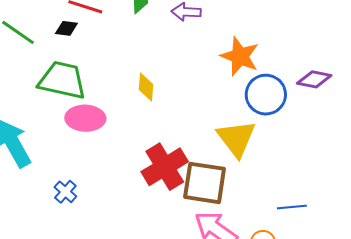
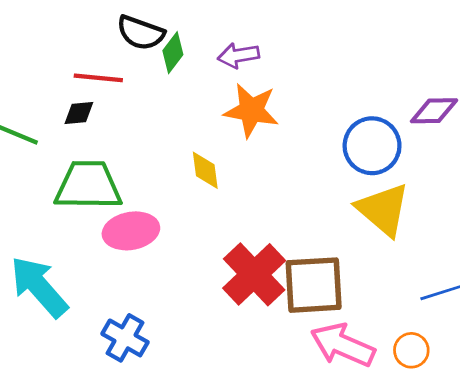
orange star: (240, 56) -> (251, 110), moved
yellow triangle: (236, 138) -> (383, 209), moved
blue cross: (65, 192) -> (125, 338), size x1.4

